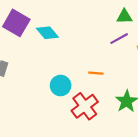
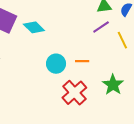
cyan circle: (61, 86) -> (56, 64), moved

